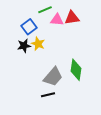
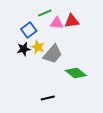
green diamond: (76, 70) -> (76, 73), turned -60
gray trapezoid: (53, 77) -> (53, 54), moved

